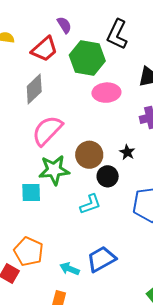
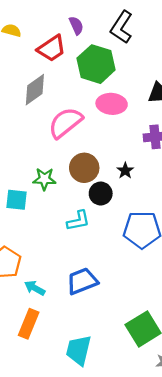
black L-shape: (117, 34) -> (122, 27), moved
pink semicircle: (47, 131) -> (65, 123), moved
green star: (54, 170) -> (44, 179), size x0.7
cyan arrow: (70, 269) -> (35, 288), moved

